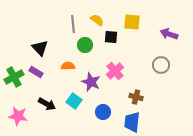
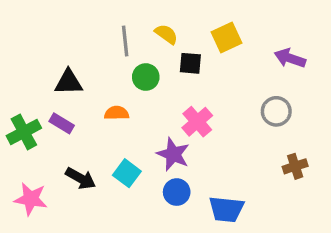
yellow square: (132, 22) -> (226, 38), turned -30
black triangle: (40, 48) -> (69, 82), turned -48
purple star: (91, 82) -> (173, 154), moved
brown cross: (136, 97) -> (295, 166), moved, turned -32
blue trapezoid: (132, 122) -> (226, 209), turned -90

